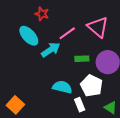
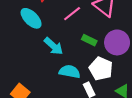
cyan arrow: (51, 50) -> (53, 46), moved, turned 78
green rectangle: (82, 59) -> (89, 40), turned 32

